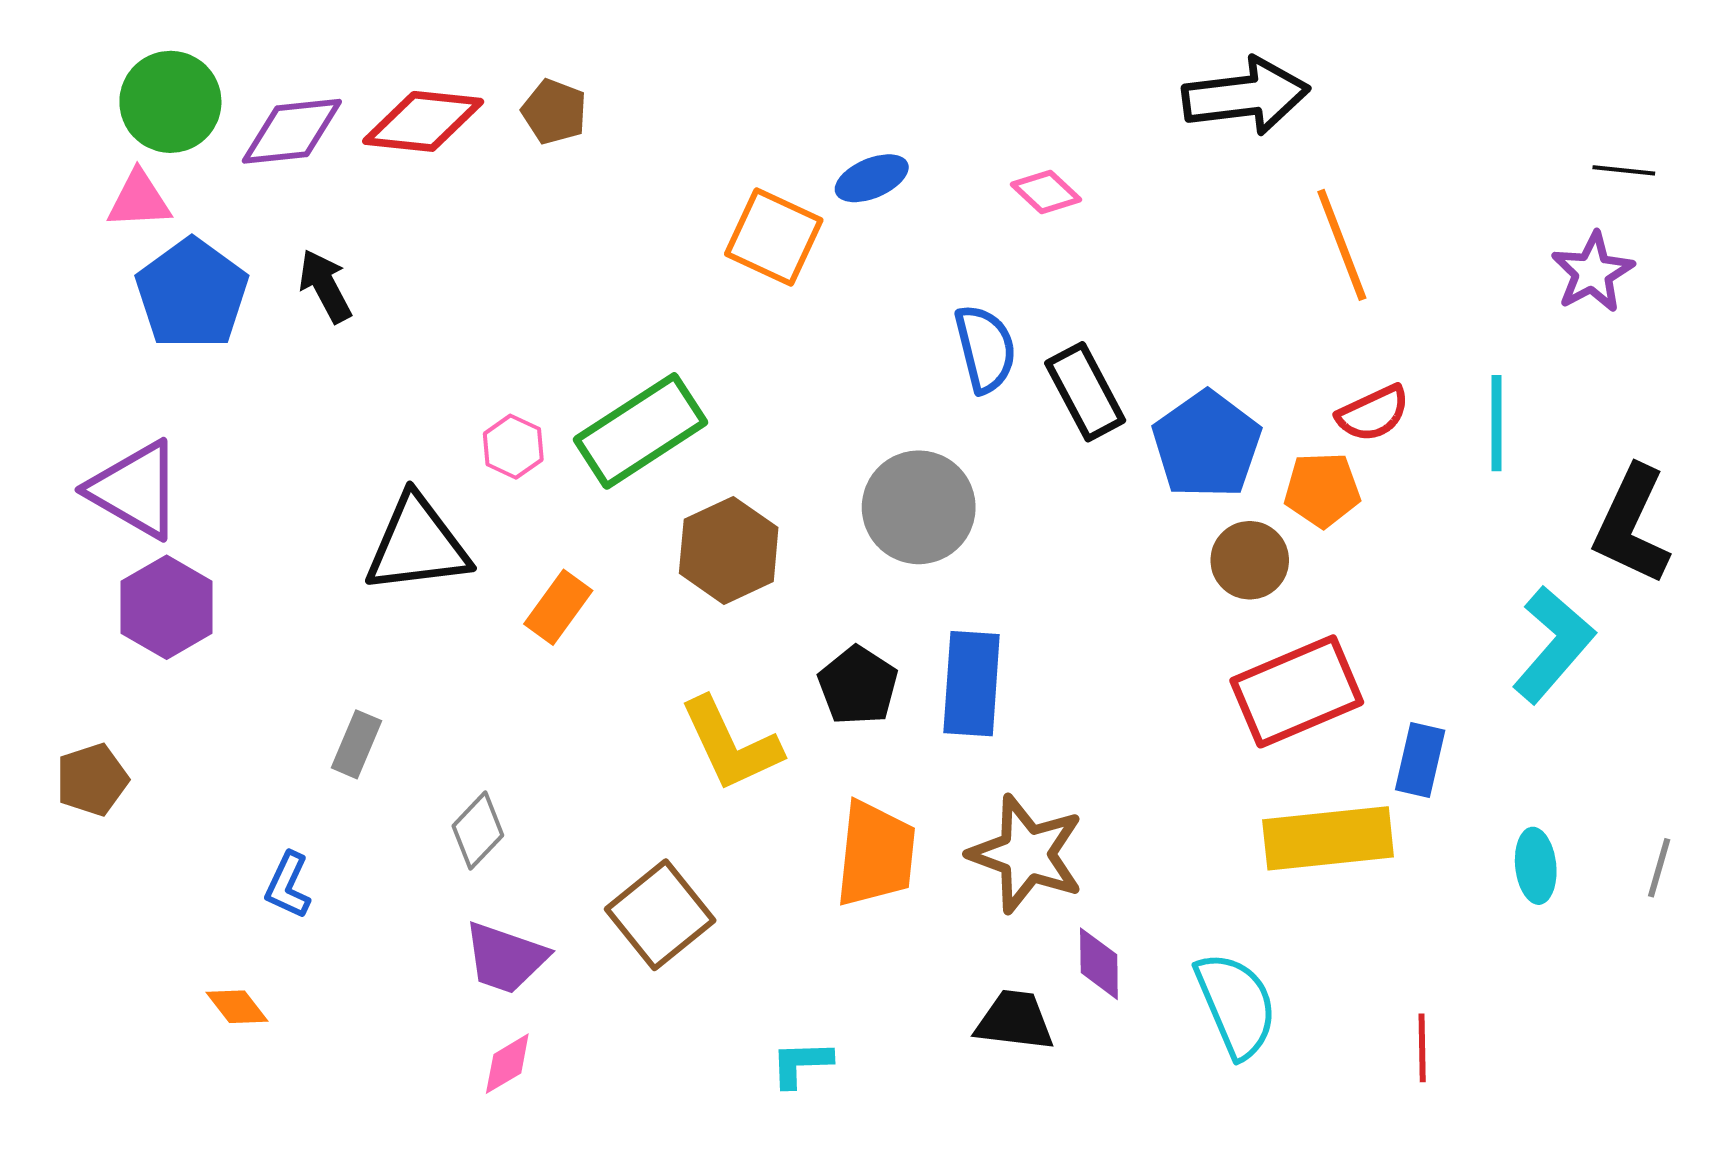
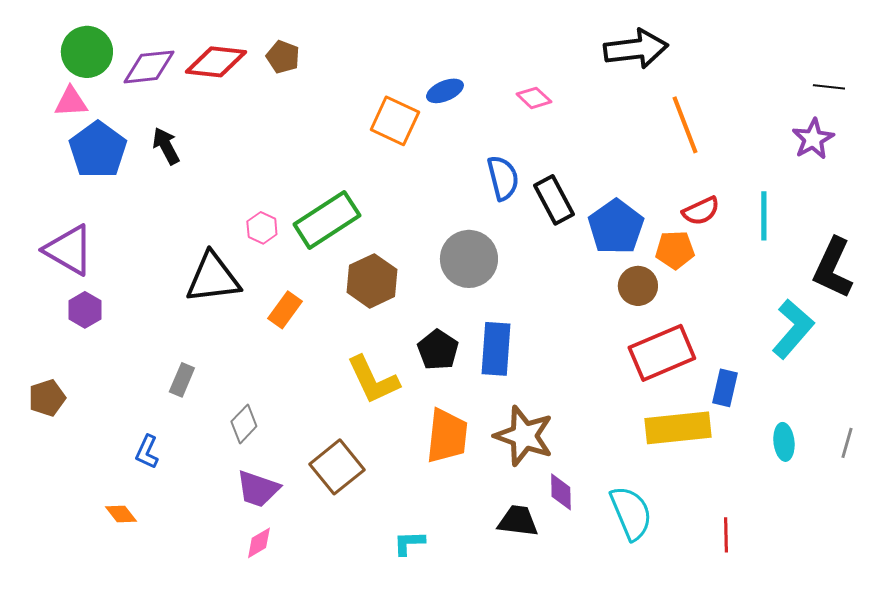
purple hexagon: (167, 607) -> (85, 310), size x0.7

